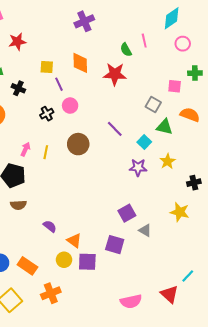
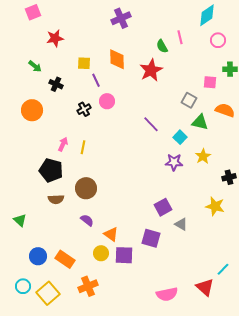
red star: (115, 74) -> (151, 70), turned -30
brown circle: (78, 144) -> (86, 188), moved

